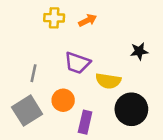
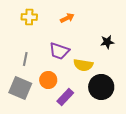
yellow cross: (54, 18) -> (29, 17), moved
gray square: (27, 111) -> (20, 88), turned -35
purple rectangle: (85, 122) -> (65, 97), turned 30

